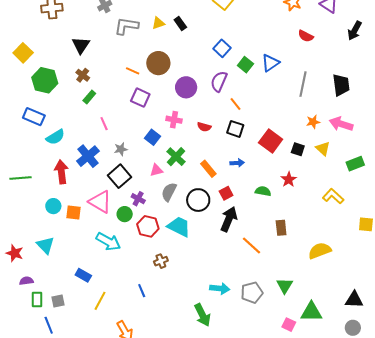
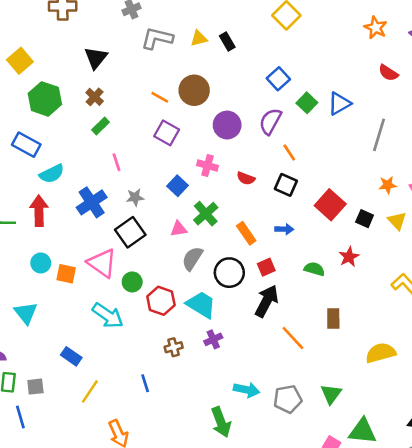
red arrow: (61, 172) -> (39, 211), moved
purple cross: (138, 199) -> (213, 339), moved, turned 32

